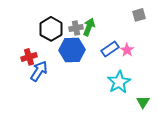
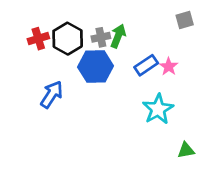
red cross: (29, 57) -> (38, 39), moved
green triangle: (143, 102) -> (186, 150), moved, turned 48

